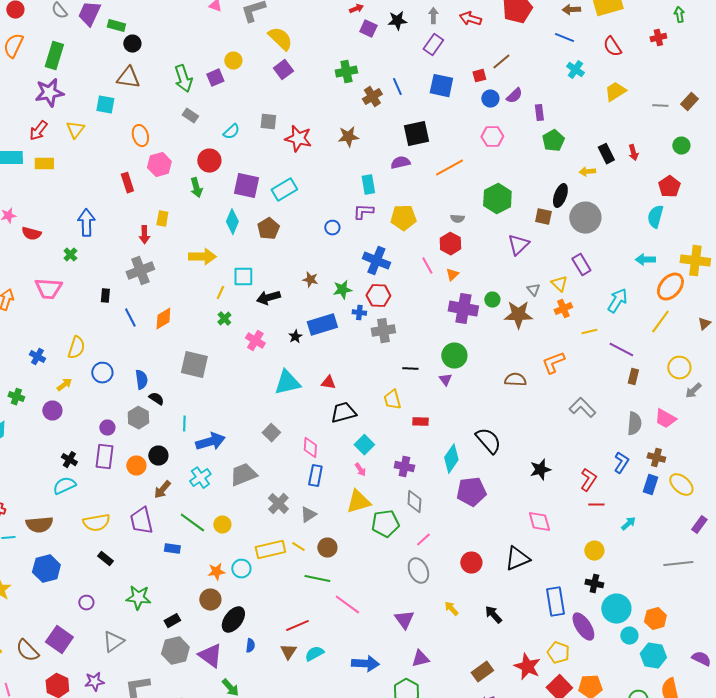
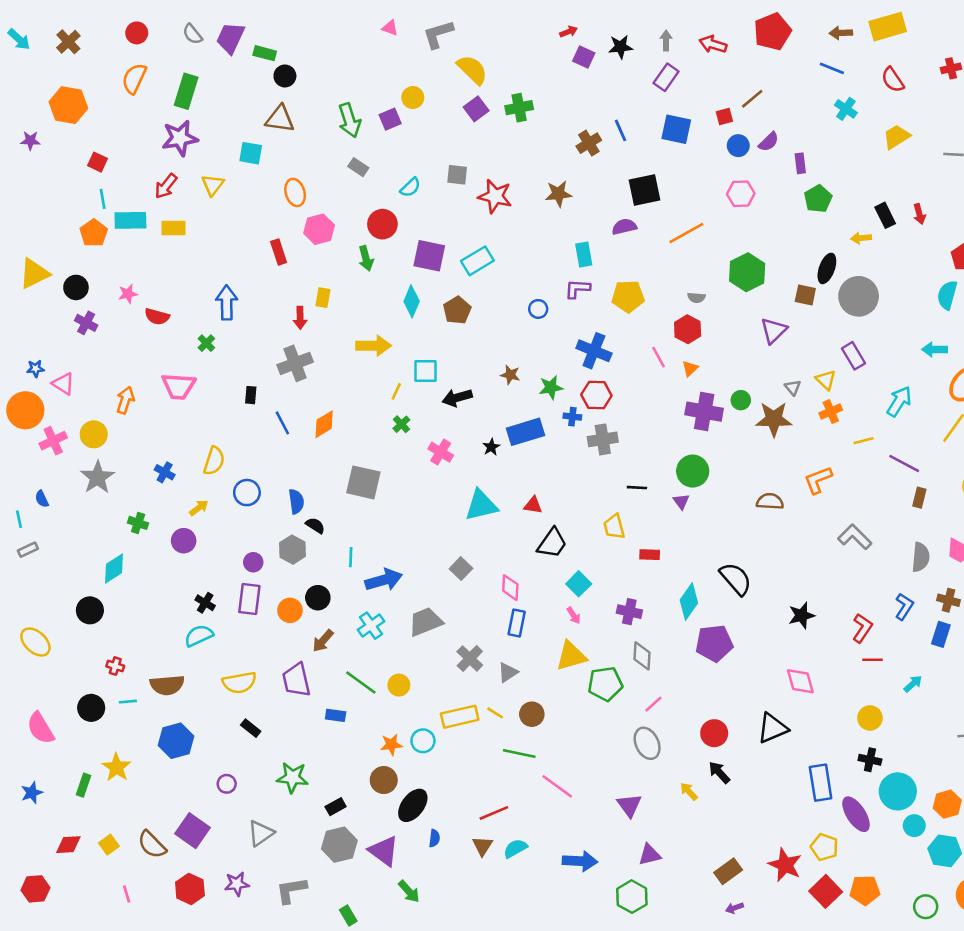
green cross: (346, 72) -> (519, 108), moved
black trapezoid: (343, 413) -> (552, 543), turned 140
black arrow: (493, 615) -> (719, 772), moved

